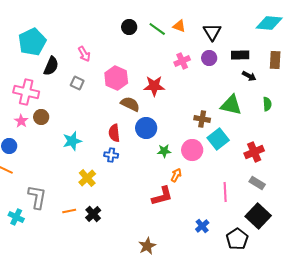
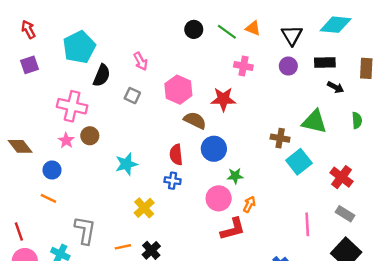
cyan diamond: (269, 23) -> (336, 25), moved
pink cross: (182, 61) -> (243, 66), moved, turned 35
pink circle: (192, 150) -> (219, 198), moved
red cross: (254, 152) -> (341, 177), turned -30

